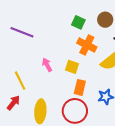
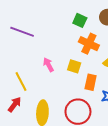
orange rectangle: (80, 87) -> (91, 82), moved

